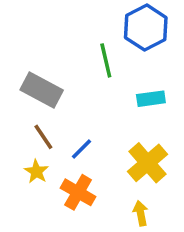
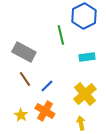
yellow star: (36, 172) -> (21, 115), moved

